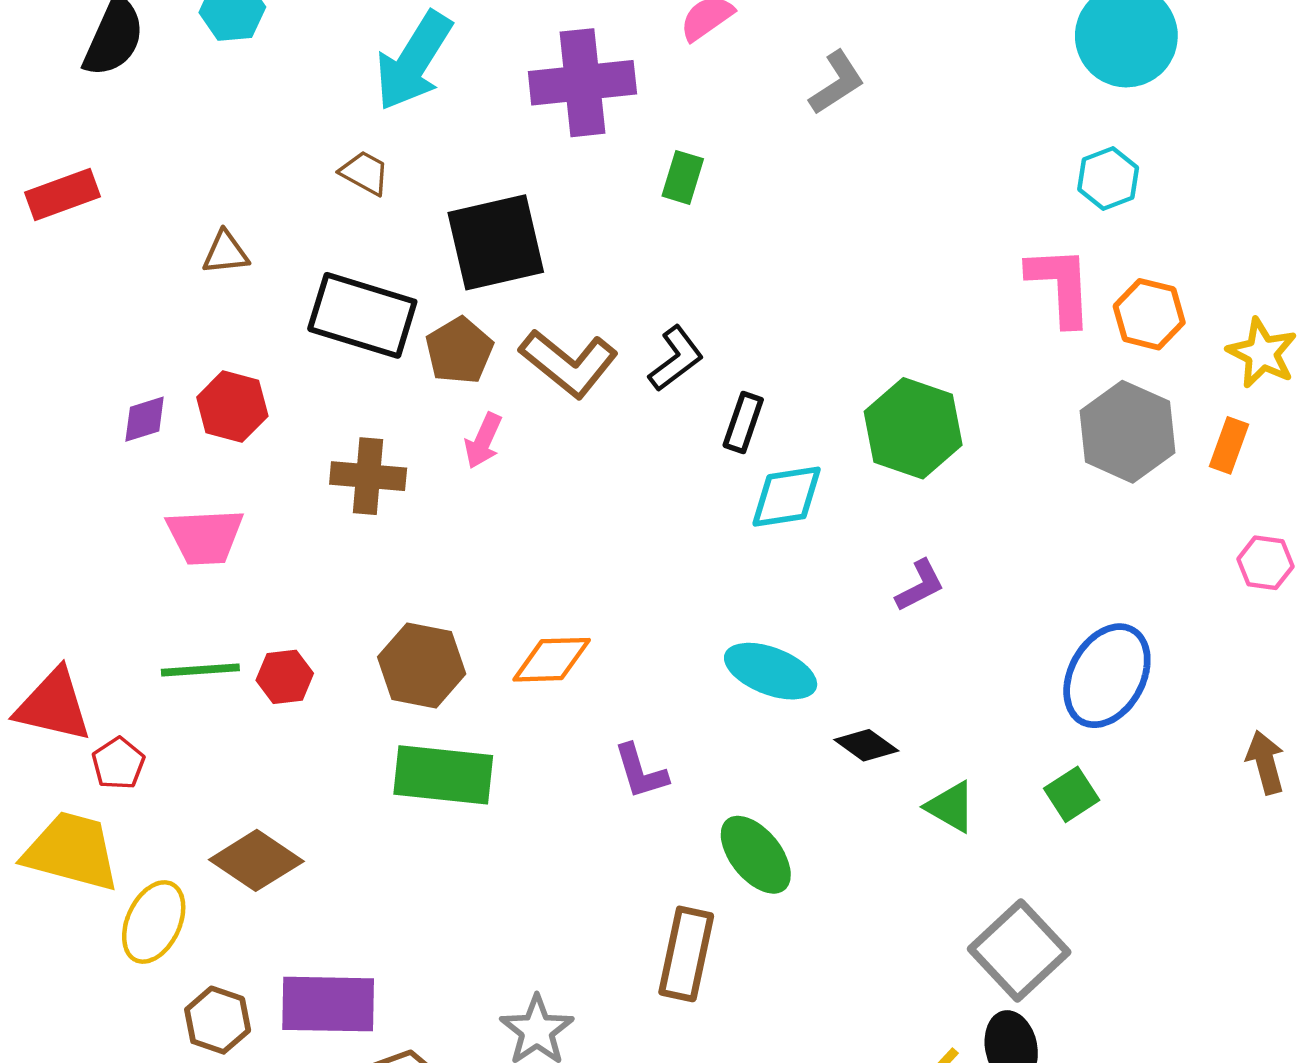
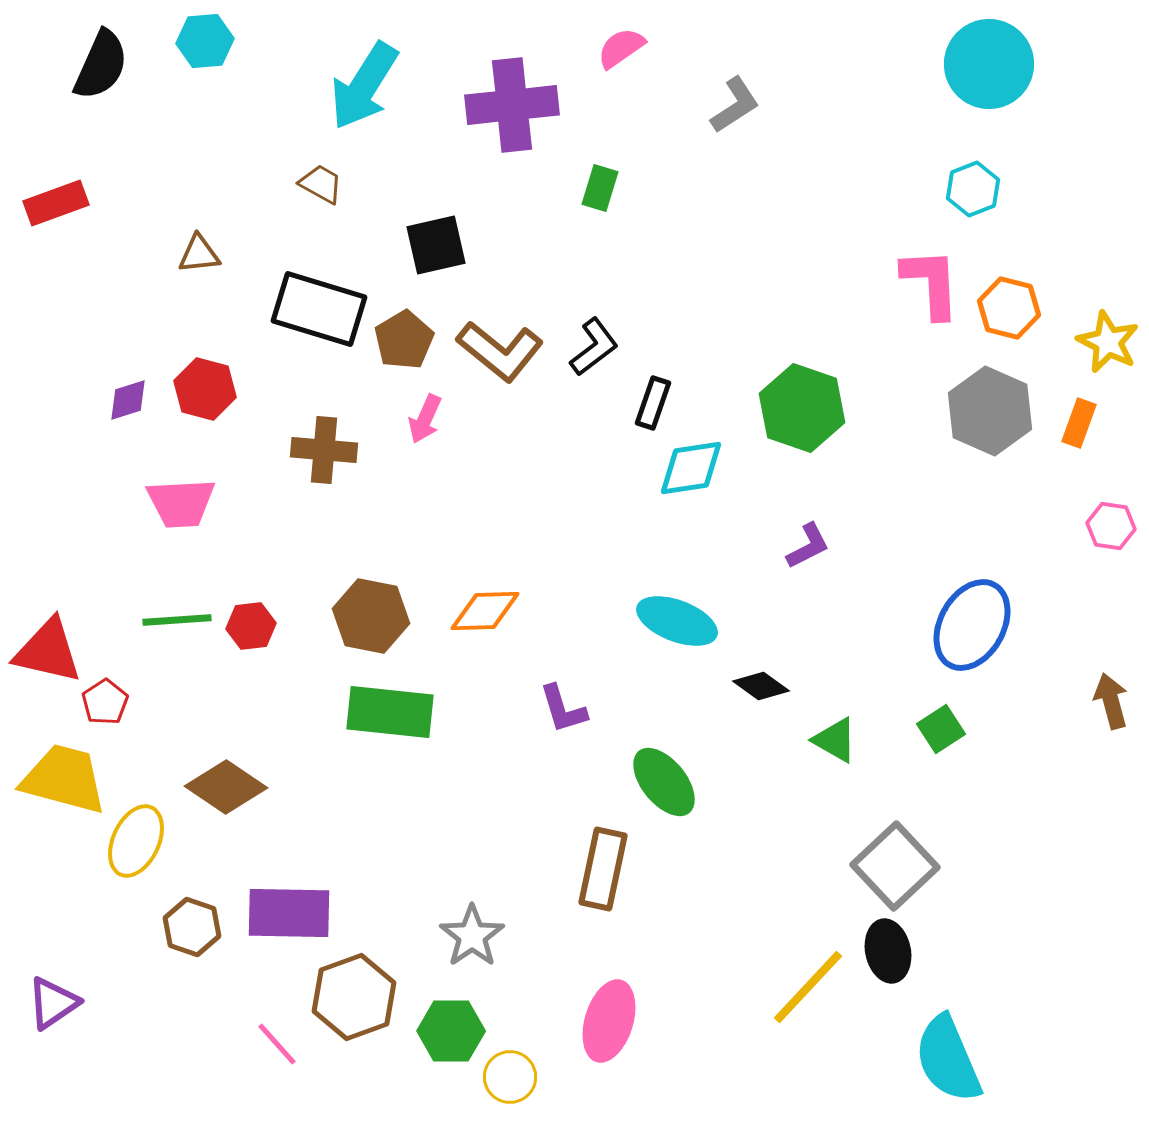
black square: (496, 242) -> (436, 245), size x0.7

